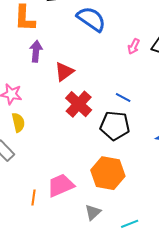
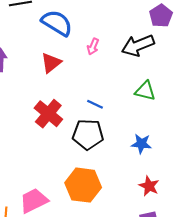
pink arrow: (134, 47) -> (93, 47), moved
red triangle: (64, 72) -> (51, 63), moved

